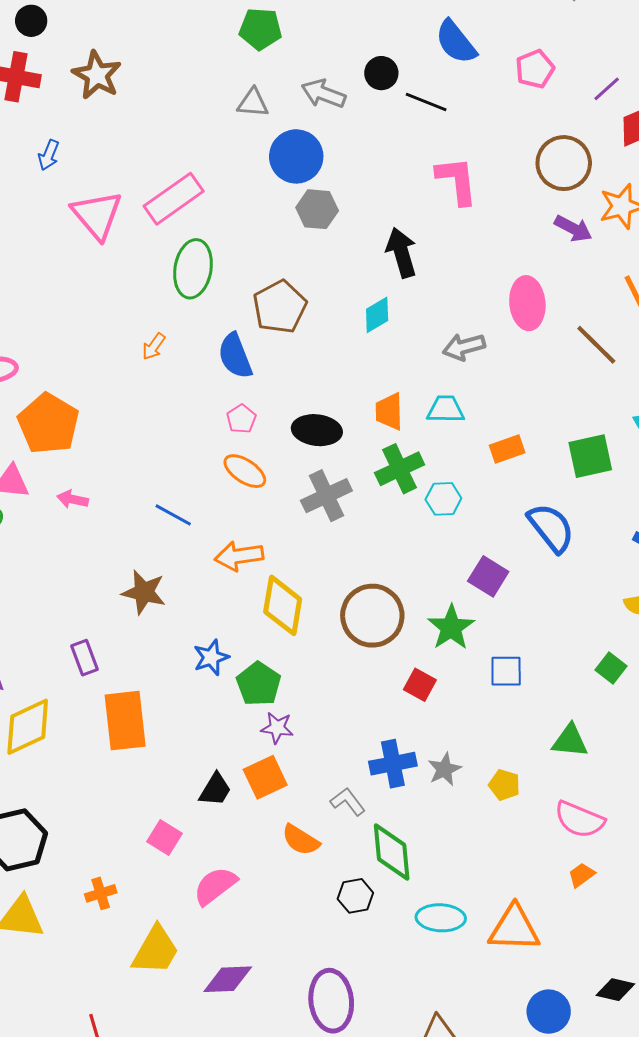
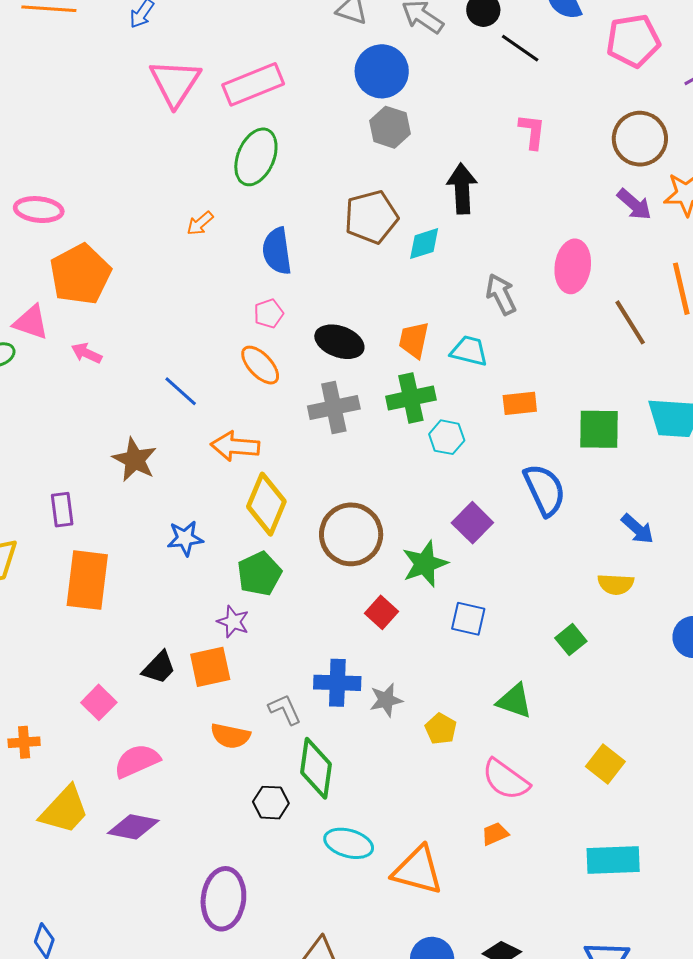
pink pentagon: (535, 69) -> (633, 41), size x1.4
pink L-shape: (457, 181) -> (532, 131), size x0.7
brown pentagon: (280, 307) -> (371, 217), moved
gray arrow: (464, 347) -> (501, 294), turned 66
green pentagon: (259, 684) -> (259, 574), moved
orange semicircle: (301, 840) -> (230, 736), turned -33
purple diamond: (228, 979) -> (133, 827), moved

